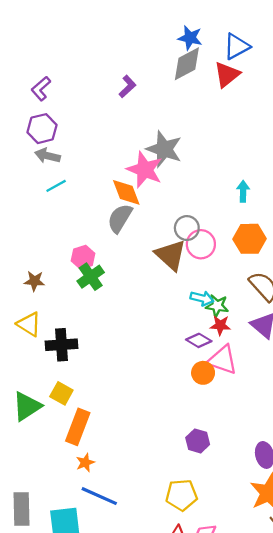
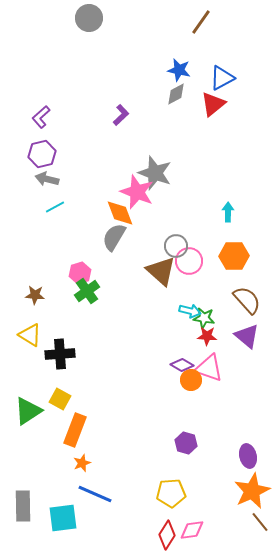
gray diamond: (187, 64) -> (176, 94), size x0.7
purple diamond: (199, 340) -> (182, 365), moved

